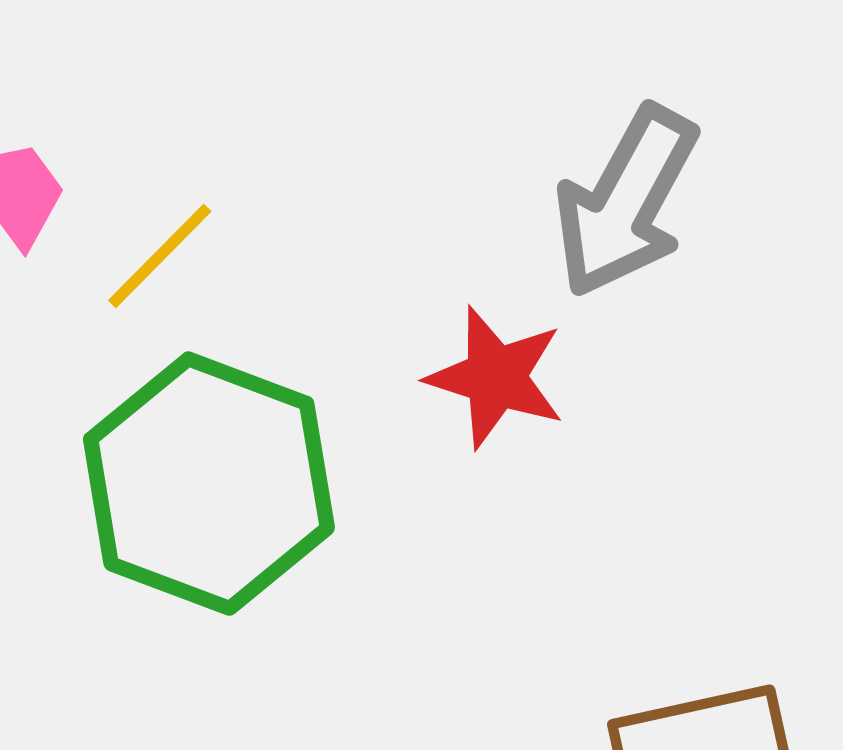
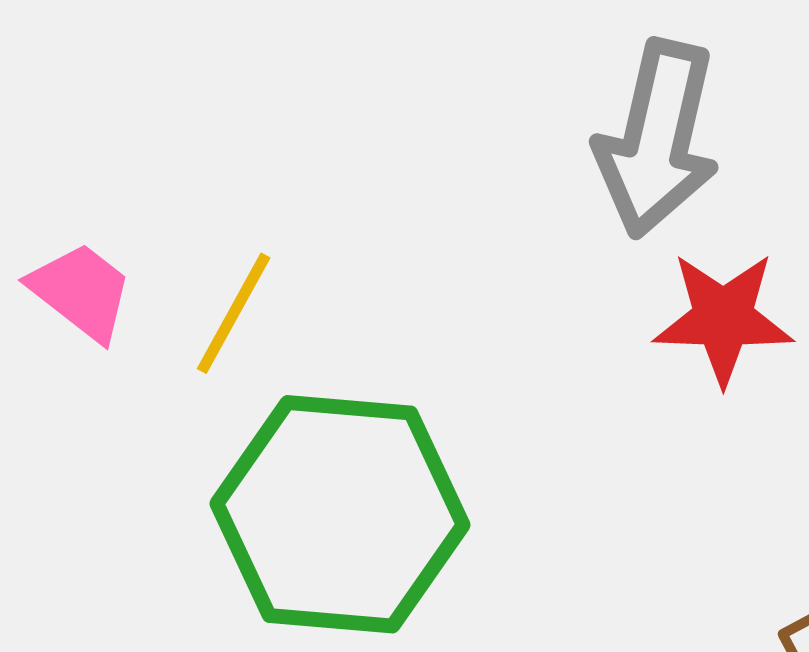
red star: (496, 377) -> (723, 318), moved

